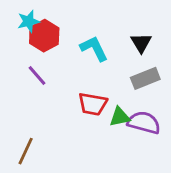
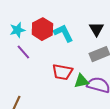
cyan star: (28, 21) -> (17, 30), moved
red hexagon: (44, 36) -> (42, 29), moved

